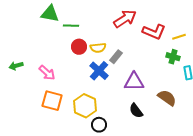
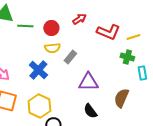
red arrow: (125, 19) -> (79, 19), size x0.6
red circle: (79, 47) -> (51, 28), moved
blue cross: (99, 71) -> (38, 70), moved
brown semicircle: (167, 98) -> (121, 98), turned -102

